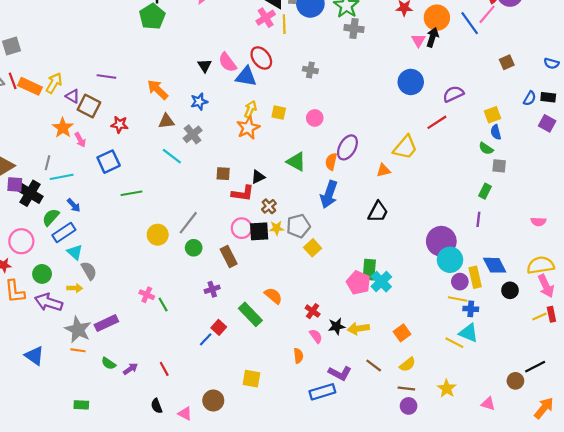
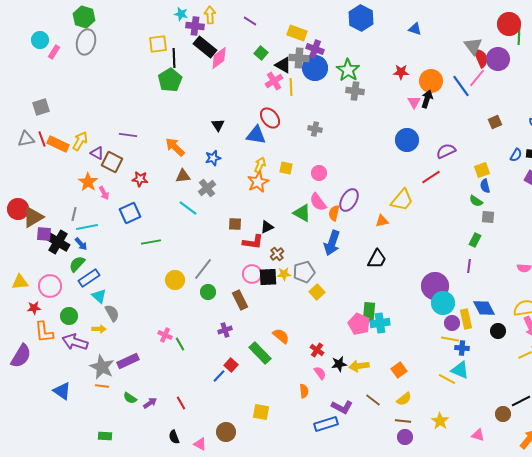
pink semicircle: (227, 62) -> (318, 202), moved
blue arrow: (74, 205) -> (81, 244), moved
cyan cross: (381, 282) -> (380, 323), turned 36

